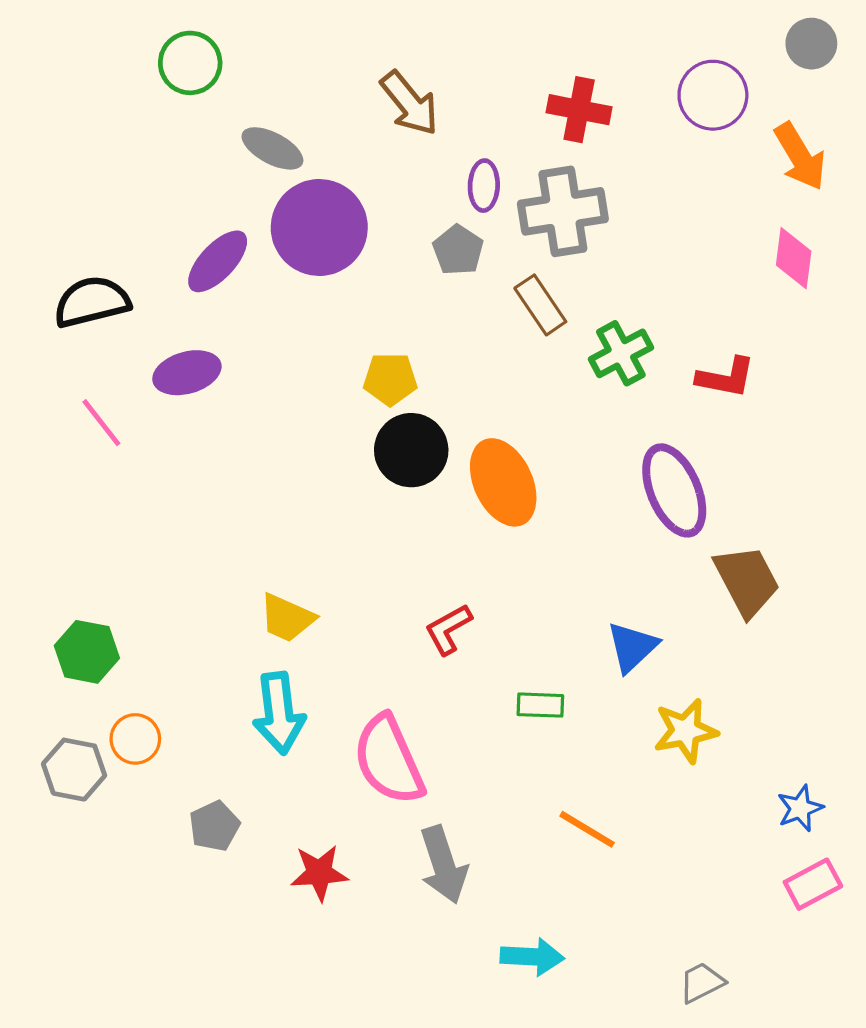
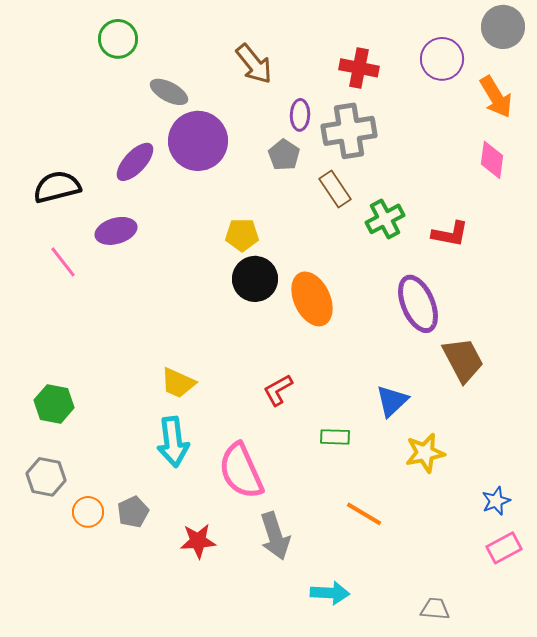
gray circle: (811, 44) -> (503, 27), size x1.4
orange circle: (135, 739) -> (88, 512), moved
gray trapezoid: (702, 983) -> (435, 609), turned 32

